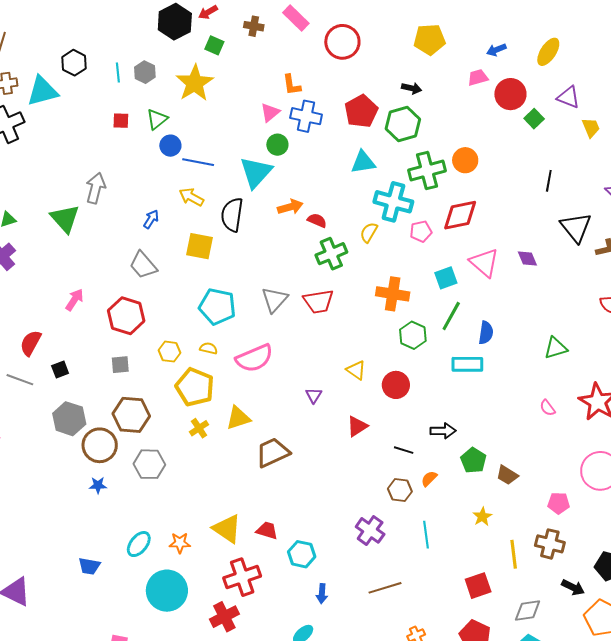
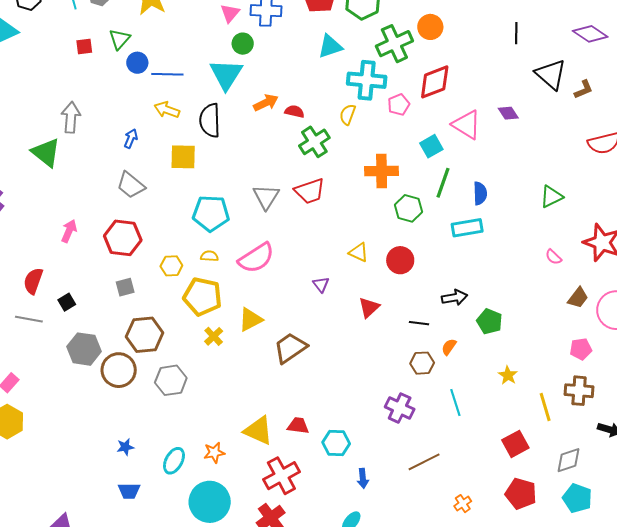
brown trapezoid: (507, 475) -> (578, 298), moved, turned -75
blue star: (98, 485) -> (125, 447), moved

